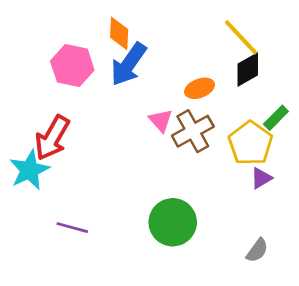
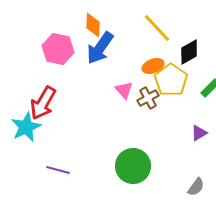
yellow line: (241, 37) -> (157, 28), moved
brown cross: (193, 131) -> (148, 98), size x0.7
yellow pentagon: (250, 143) -> (171, 80), moved

